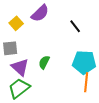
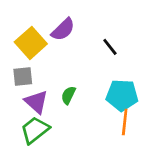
yellow square: (16, 23) -> (31, 43), size x1.6

